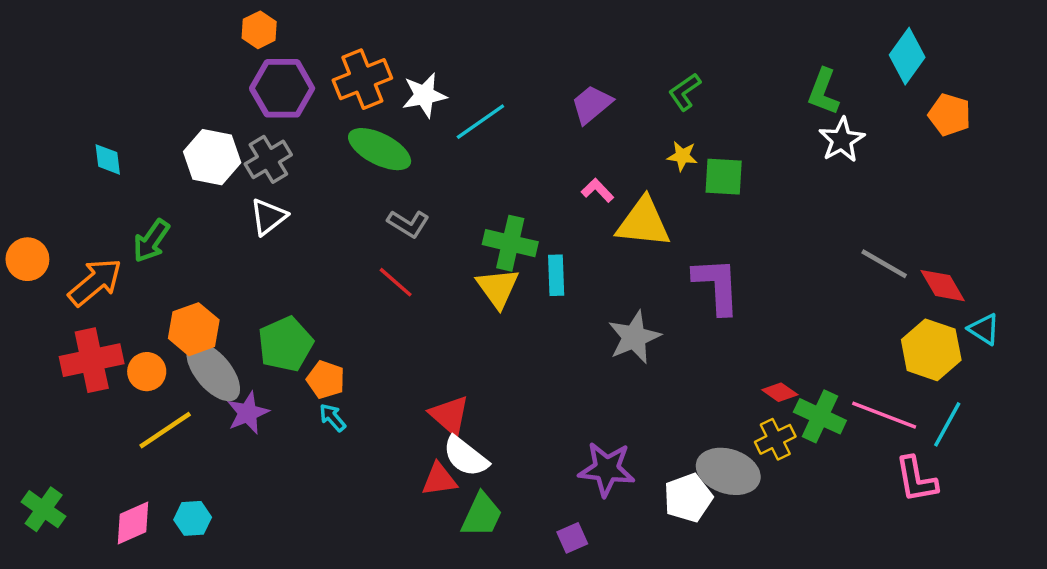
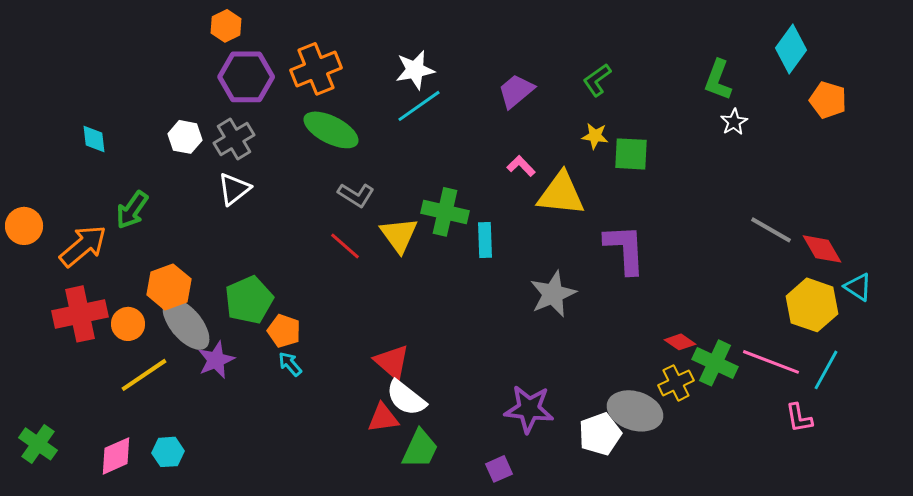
white star: (424, 95) -> (415, 70), moved
white star: (842, 140) -> (734, 122), size x0.7
white hexagon: (212, 157) -> (185, 137), size x0.7
yellow triangle: (498, 288) -> (399, 235), moved
pink L-shape: (916, 479) -> (799, 418), size x0.7

